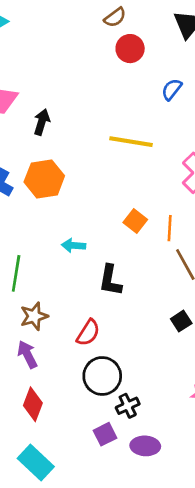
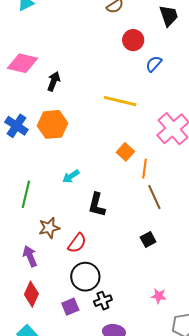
red circle: (130, 49) -> (133, 40), moved
orange square: (135, 221) -> (125, 152), moved
cyan arrow: (73, 245) -> (71, 176), turned -42
brown star: (34, 316) -> (49, 228), moved
purple square: (105, 434) -> (70, 307), moved

